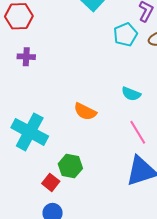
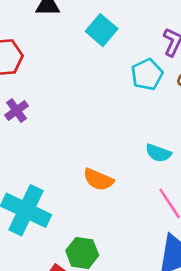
purple cross: (26, 57) -> (17, 110), turned -36

